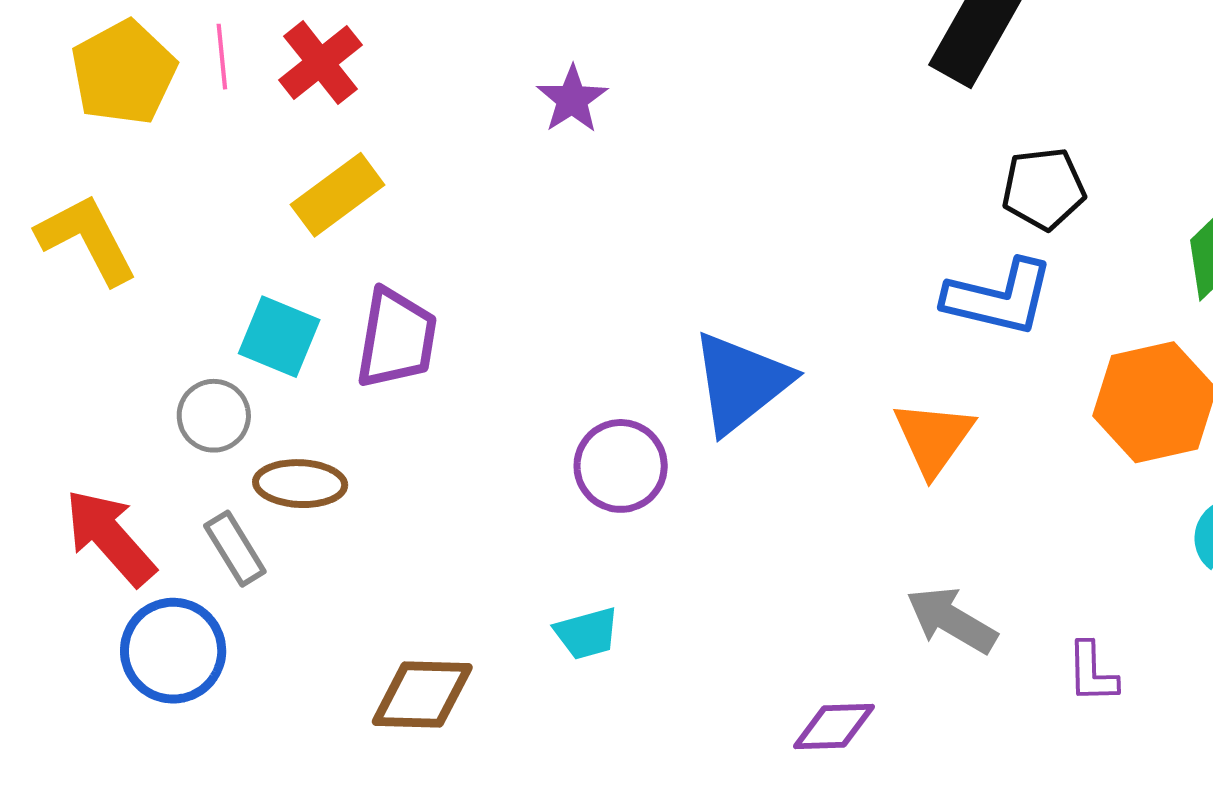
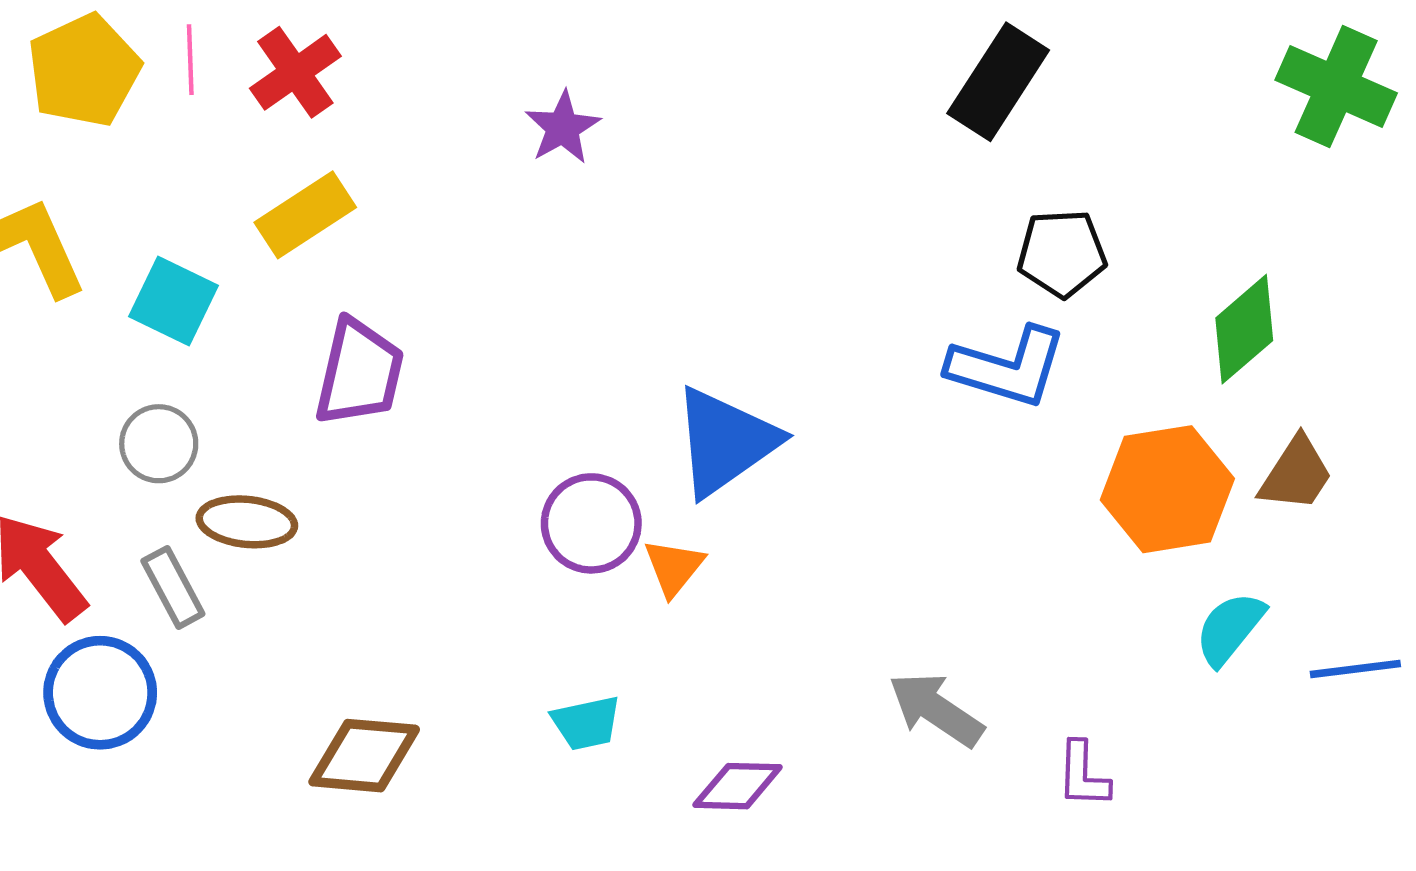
cyan square: (279, 337) -> (173, 301), moved
orange triangle: (933, 438) -> (674, 567), moved, size x0.7
cyan trapezoid: (587, 633) -> (586, 723), moved
purple diamond: (834, 726) -> (738, 786), moved

